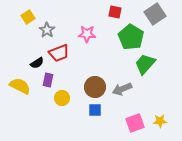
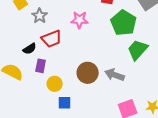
gray arrow: (122, 89) -> (115, 75), turned 42
blue square: (95, 110) -> (65, 103), moved

